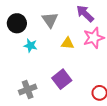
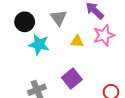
cyan star: (30, 46) -> (39, 44), size x1.5

